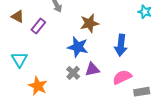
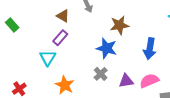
brown triangle: (18, 16) -> (63, 16), moved
purple rectangle: (38, 26) -> (60, 38), moved
purple triangle: (92, 69) -> (126, 81), moved

